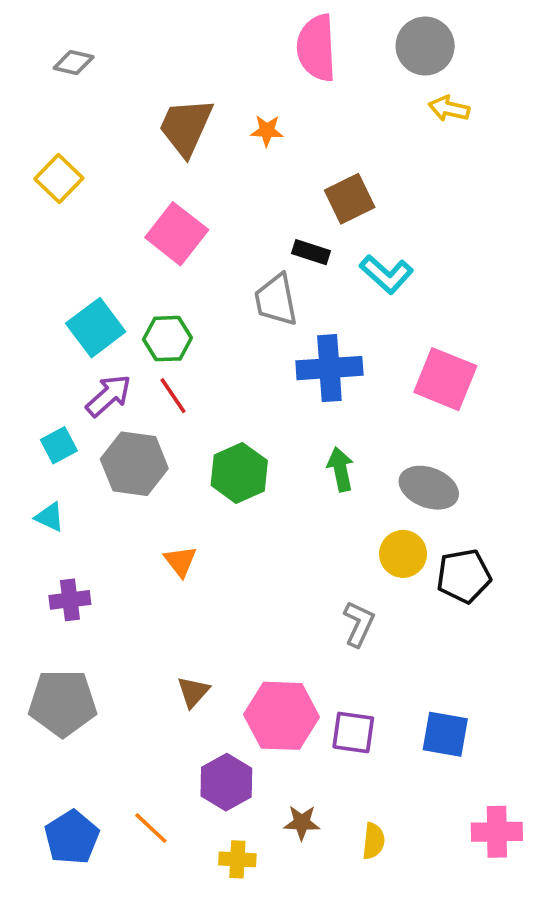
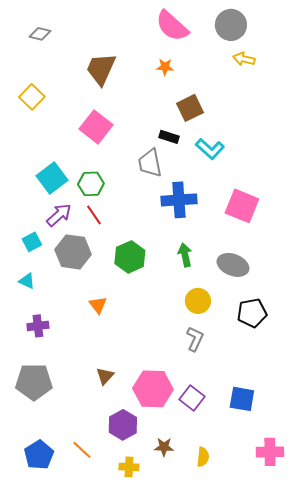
pink semicircle: (317, 48) -> (172, 26), turned -45
orange star: (267, 131) -> (165, 67), moved
yellow circle: (403, 554) -> (198, 301), moved
purple square: (353, 732) -> (192, 398), turned 30

